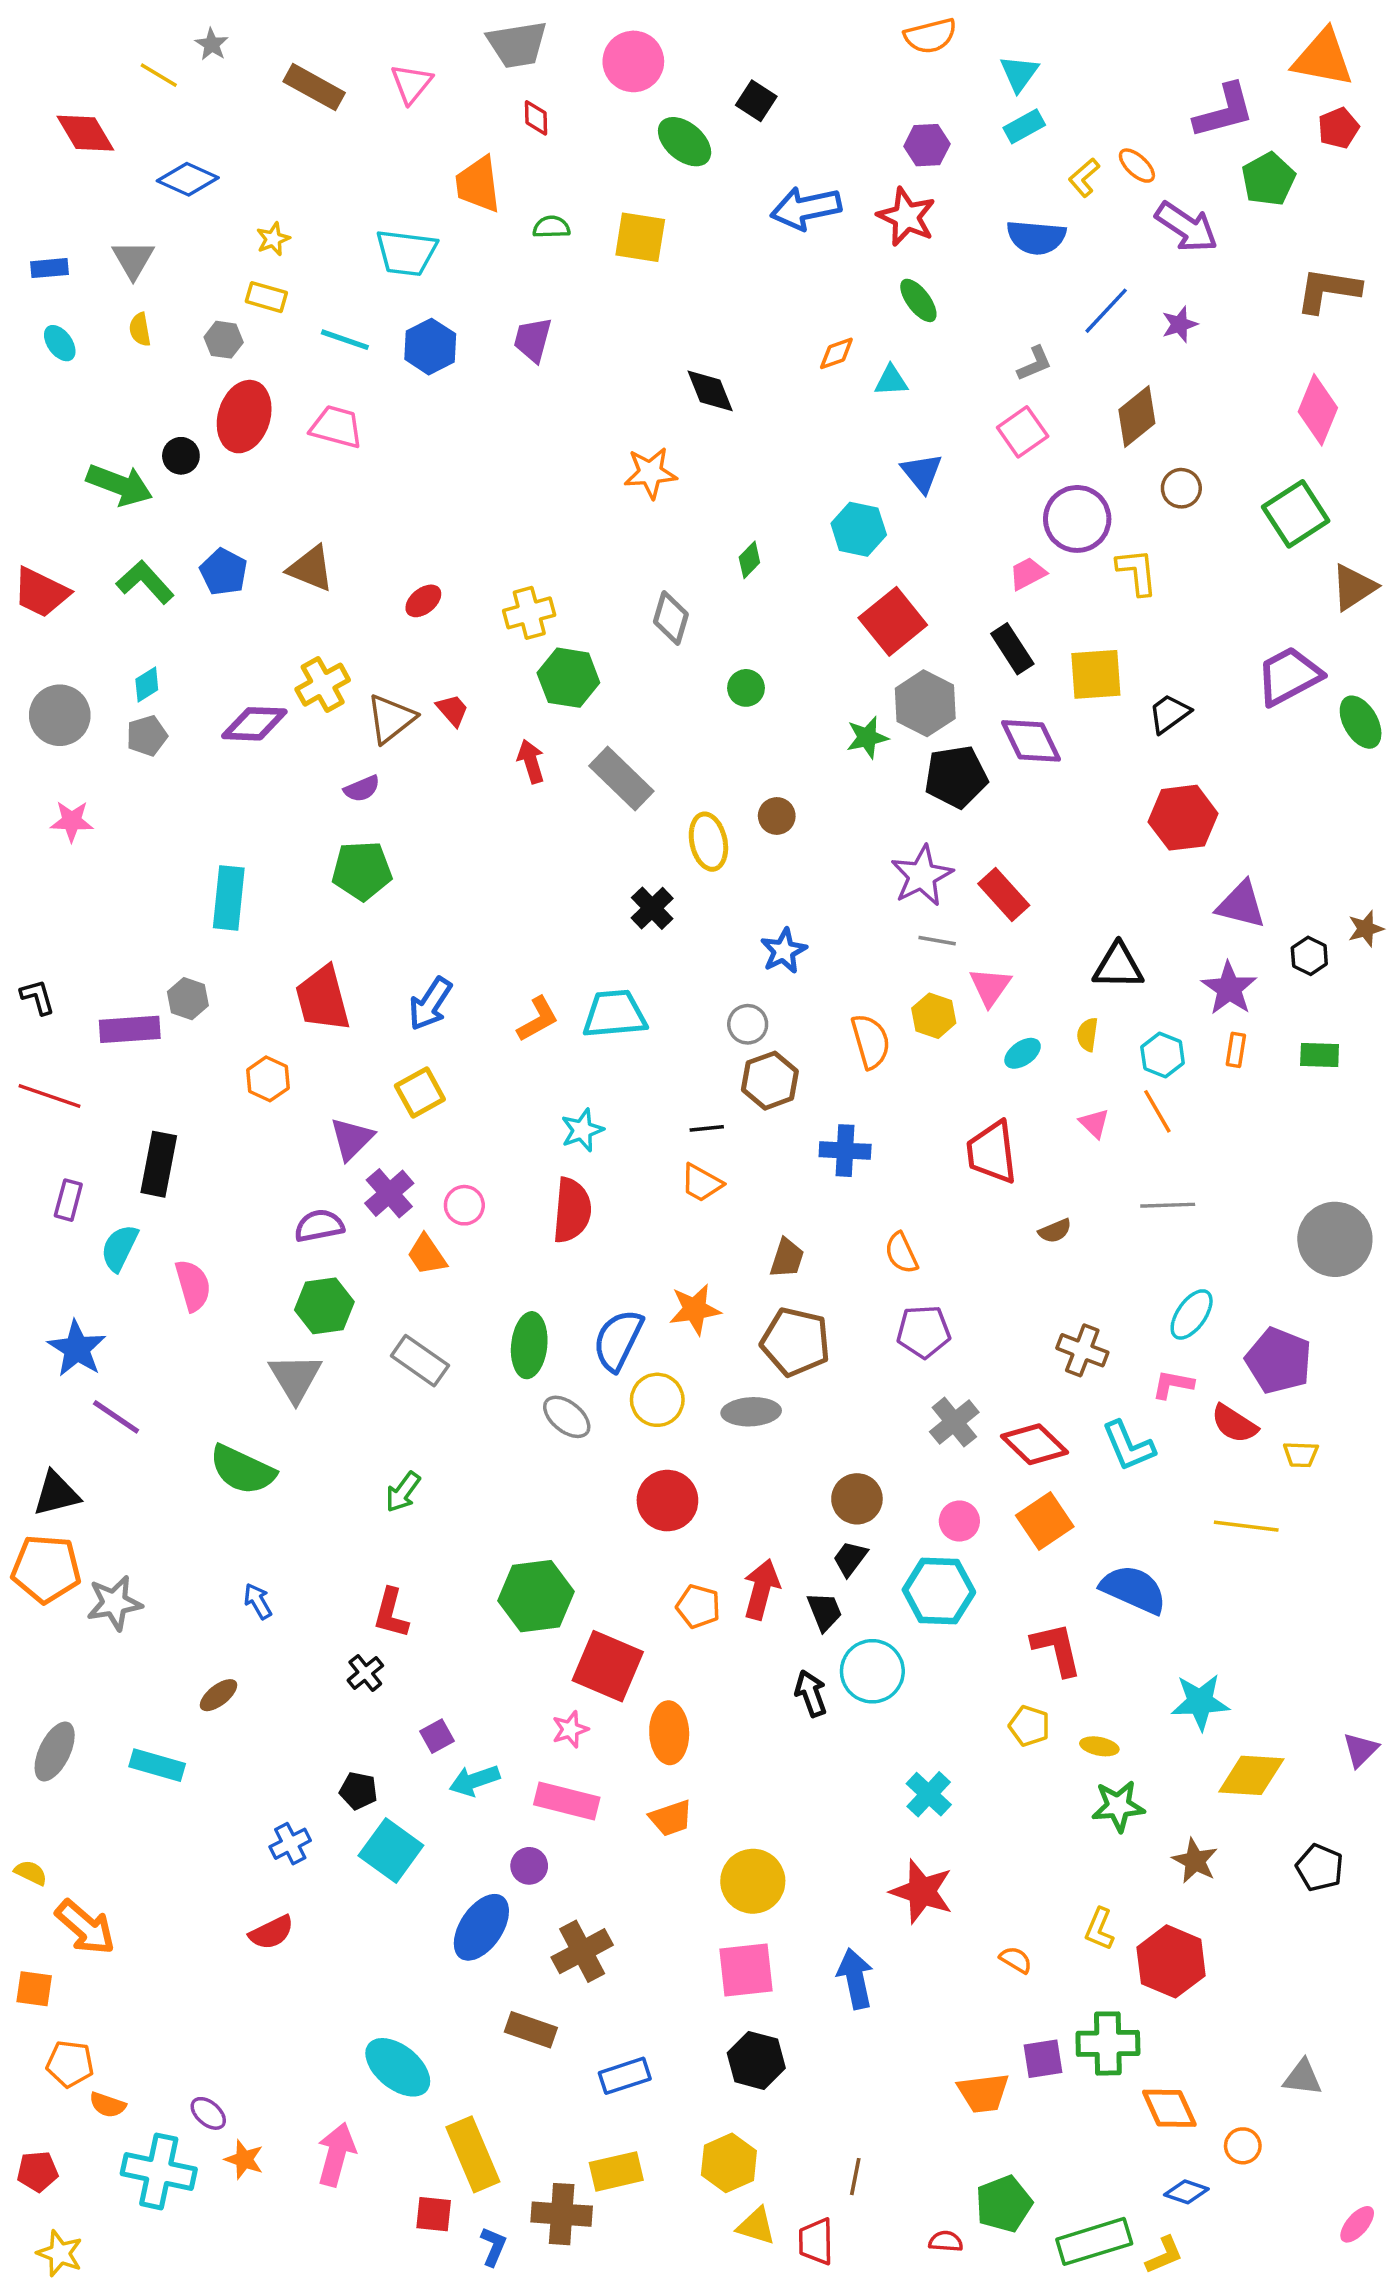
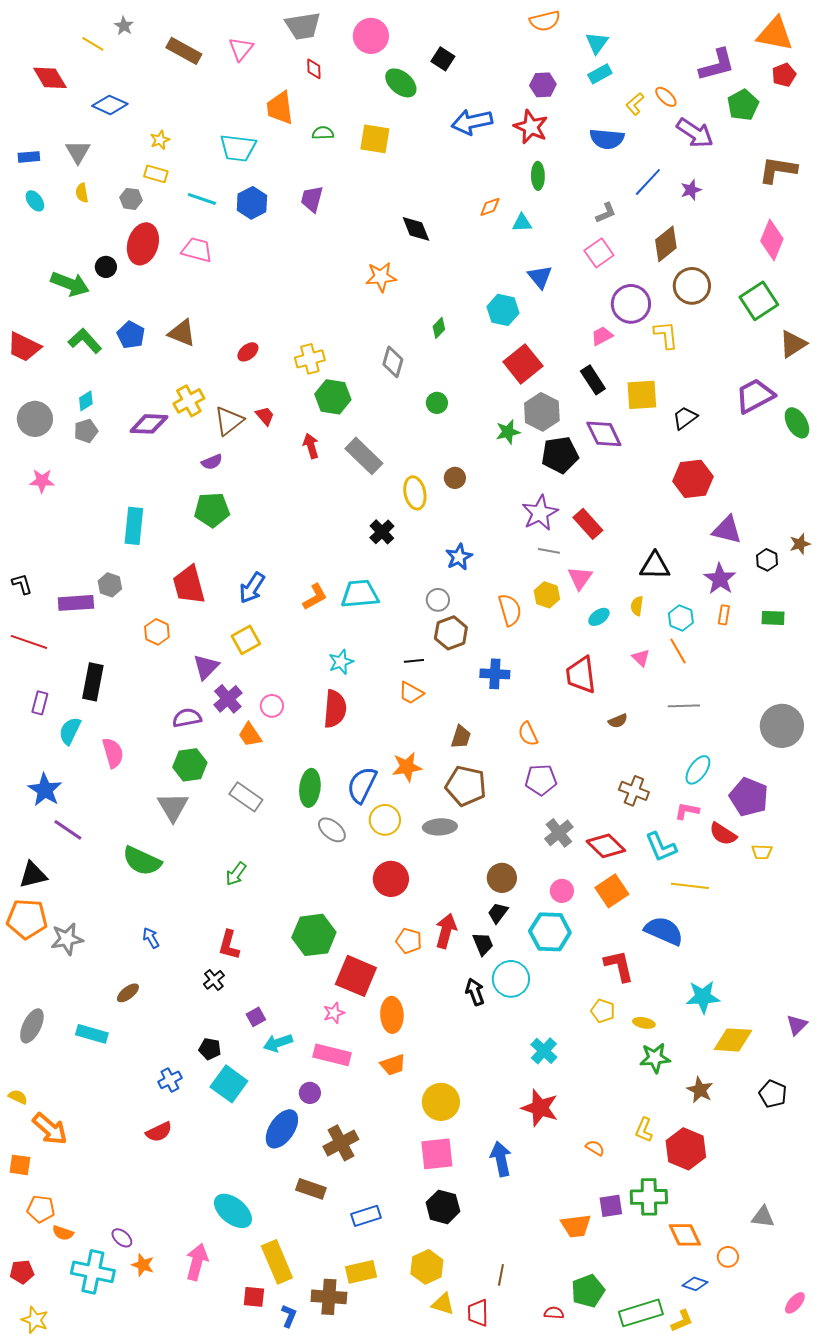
green ellipse: (918, 300) -> (538, 176), turned 36
brown circle: (1181, 488) -> (692, 286), size x1.6
yellow line: (1246, 1526) -> (690, 886), moved

